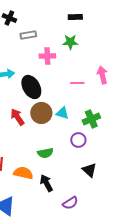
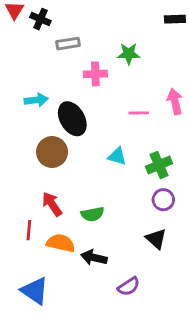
black rectangle: (75, 17) -> (175, 19), moved
brown circle: (41, 113) -> (52, 152), moved
red arrow: (17, 117) -> (52, 204), moved
purple circle: (78, 140) -> (163, 200), moved
black arrow: (46, 183) -> (94, 258), turned -48

